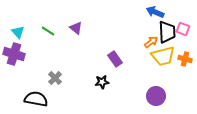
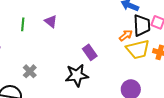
green line: (48, 31) -> (23, 24), turned 64
black star: (102, 82) -> (77, 75), size x1.6

